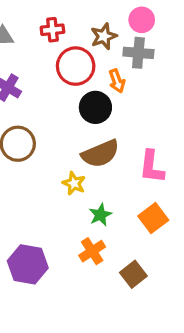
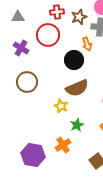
red cross: (52, 30) -> (57, 12), moved
red circle: (76, 66) -> (48, 35), moved
orange cross: (92, 251) -> (63, 145), moved

